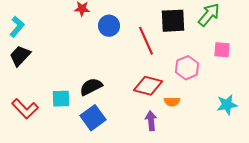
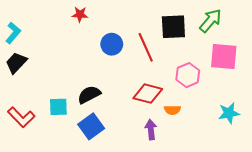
blue circle: (109, 26) -> (112, 44), moved
pink square: (222, 50) -> (224, 57), size x1.6

